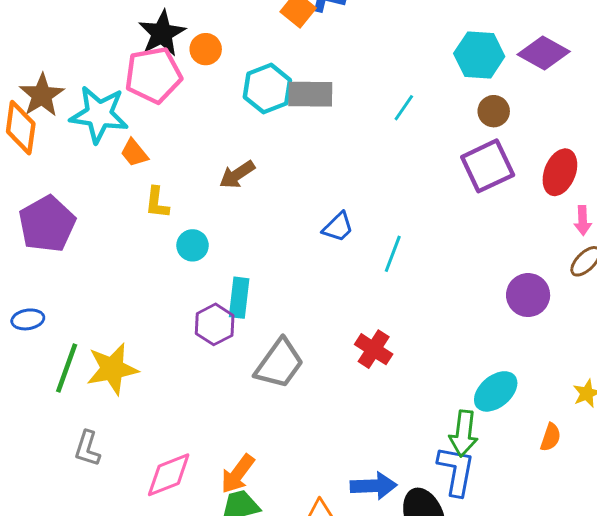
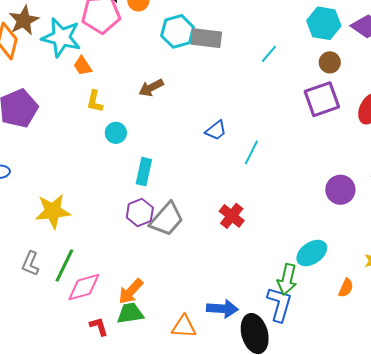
purple hexagon: (215, 324) -> (140, 212), moved
green line: (67, 368) -> (64, 266), moved

